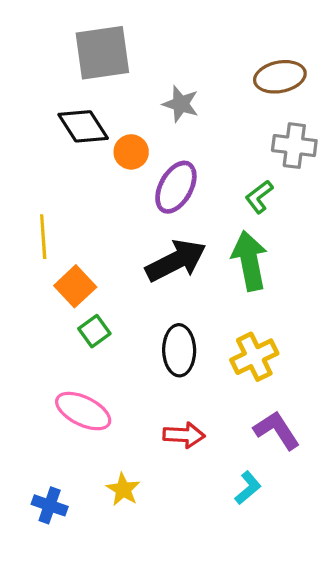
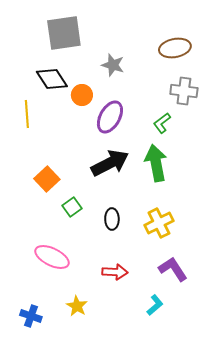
yellow line: (43, 237) -> (27, 114), moved
green square: (94, 331) -> (72, 207), moved
black ellipse: (179, 350) -> (112, 219), size x0.7

